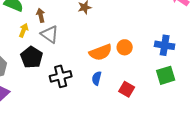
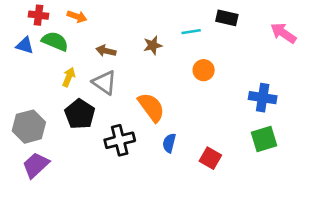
brown arrow: (41, 15) -> (106, 51), moved, turned -64
orange circle: (125, 47) -> (204, 70), moved
orange semicircle: (101, 52) -> (151, 107), moved, turned -105

